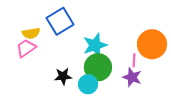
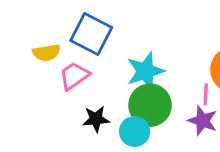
blue square: (60, 21) -> (91, 34), turned -32
pink trapezoid: (26, 48) -> (74, 76), moved

